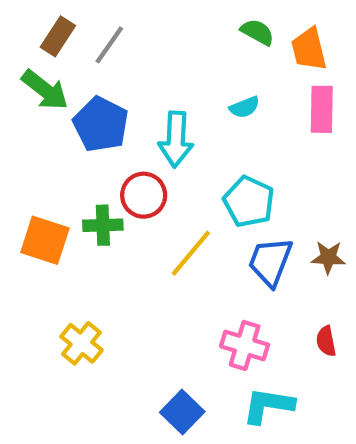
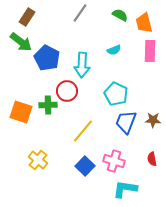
gray line: (109, 45) -> (80, 13), moved
yellow line: (191, 253) -> (83, 131), moved
blue square: (182, 412) -> (85, 166), moved

